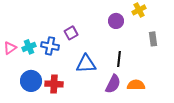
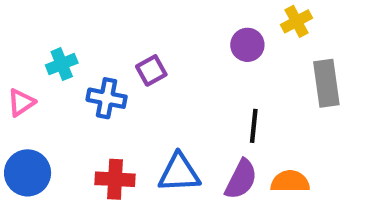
gray rectangle: (153, 39) -> (326, 83), size x1.5
cyan cross: (29, 47) -> (62, 64), moved
blue triangle: (86, 64) -> (179, 173), moved
blue circle: (31, 81) -> (28, 173), moved

